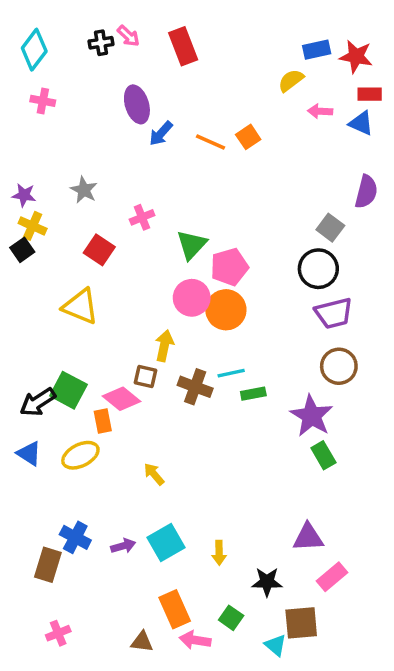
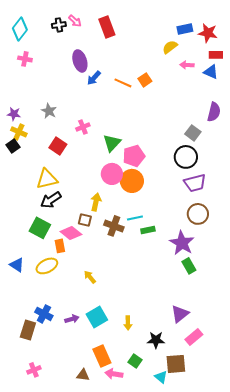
yellow triangle: (80, 306) -> (47, 179), turned -35
black arrow: (38, 402) -> (51, 200), moved
purple triangle: (308, 537) -> (180, 314), turned -36

